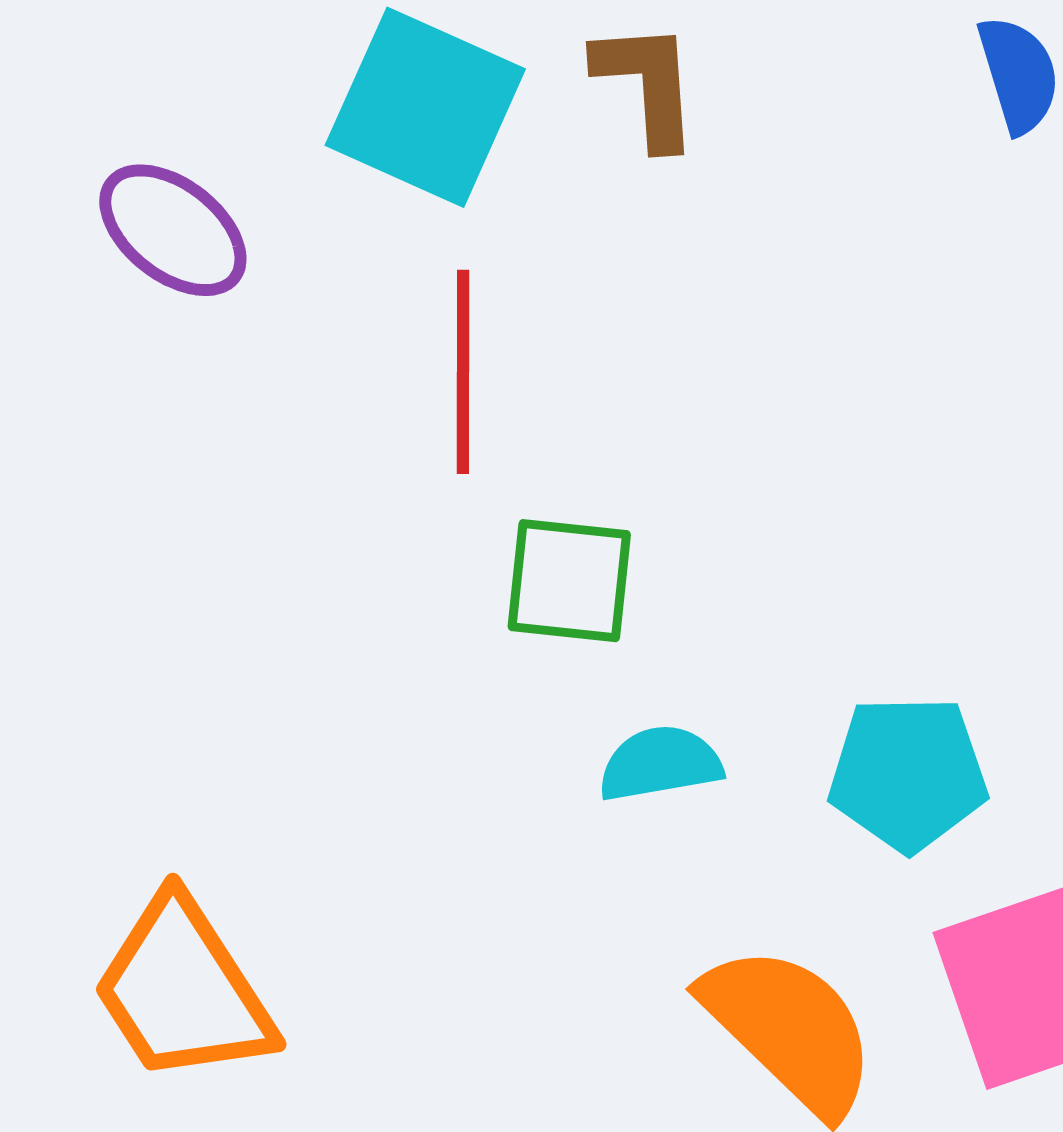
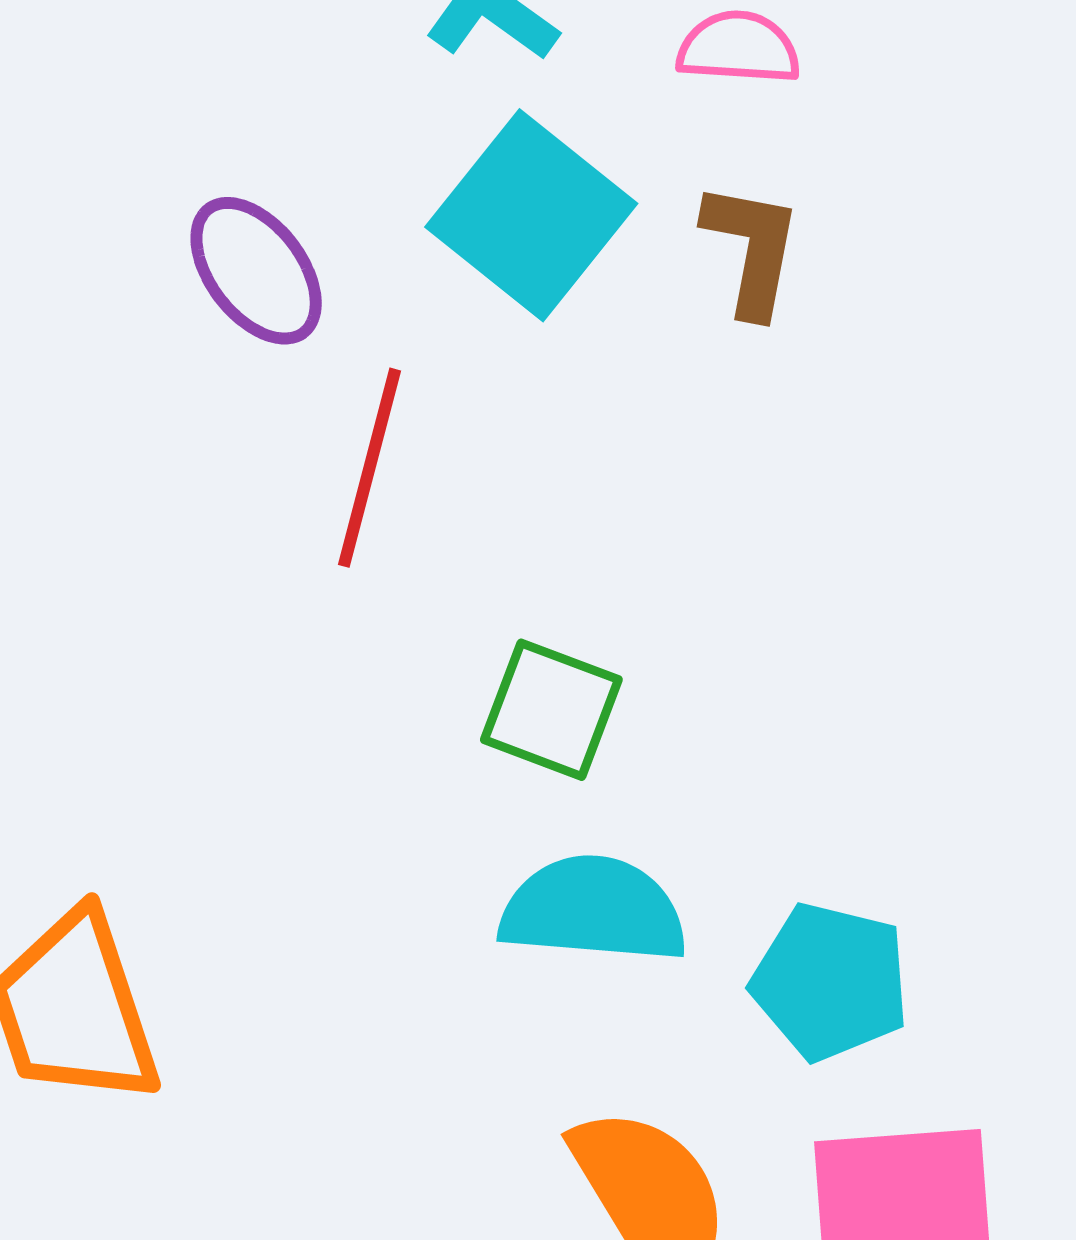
red line: (463, 372) -> (369, 468), moved
cyan semicircle: (660, 764) -> (593, 910), size x1.5

